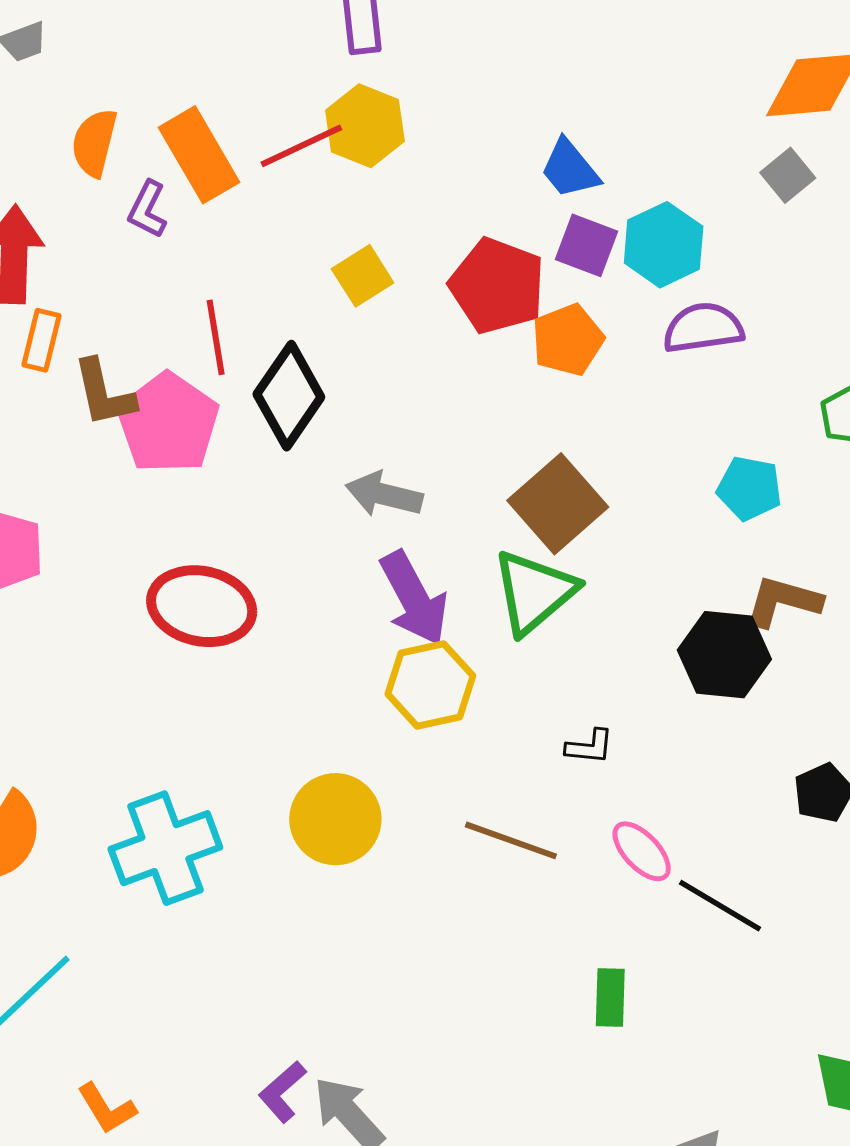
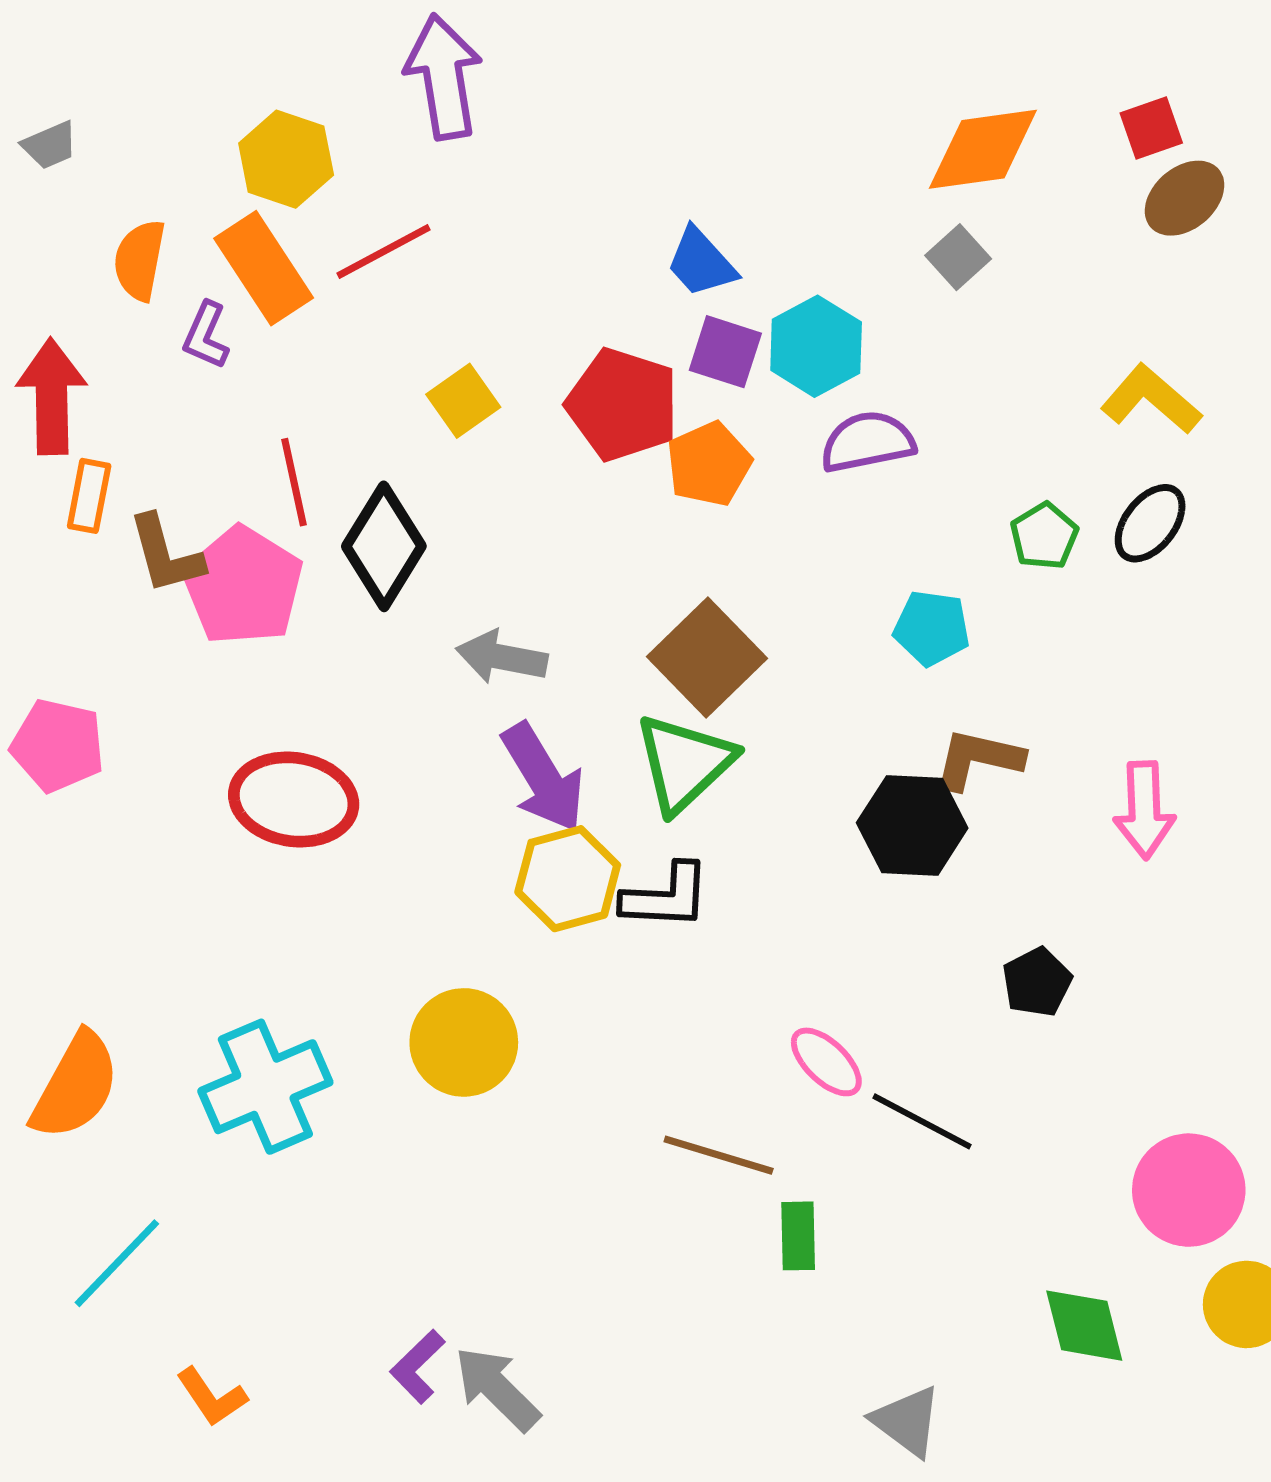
yellow hexagon: (365, 126) -> (286, 159), moved
black L-shape: (590, 747) -> (666, 897), moved, size x1.6
brown line: (511, 840) -> (719, 1155), moved

